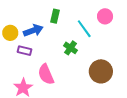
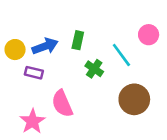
green rectangle: (55, 16) -> (78, 40), moved
pink circle: (105, 16) -> (149, 35), moved
cyan line: (84, 29) -> (121, 55), moved

